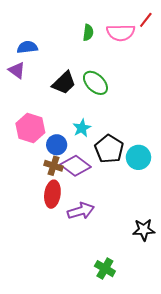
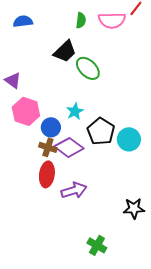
blue semicircle: (27, 47) -> (23, 21), moved
purple triangle: (17, 70) -> (13, 80), moved
black trapezoid: (64, 83) -> (65, 51), moved

